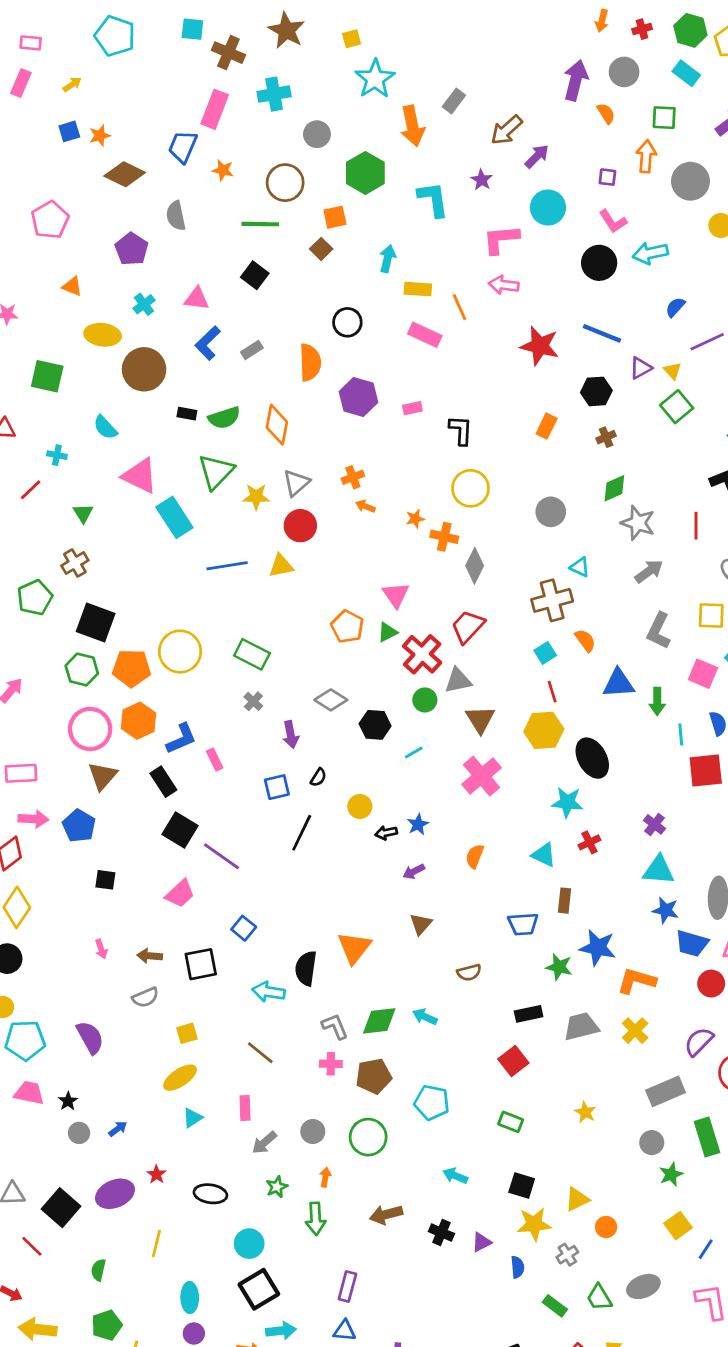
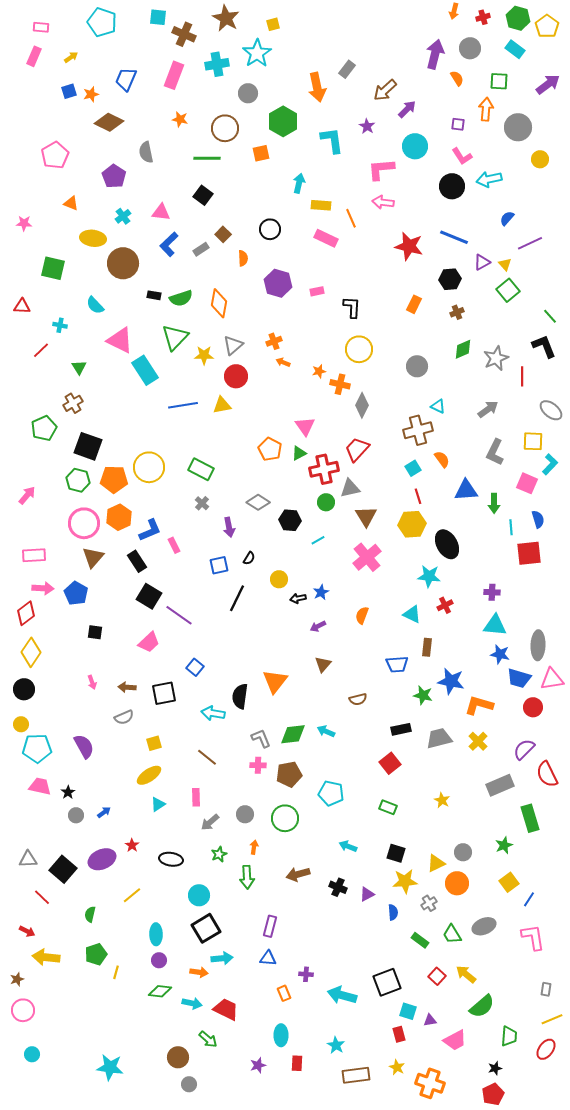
cyan star: (375, 79) -> (257, 53), moved
blue trapezoid: (183, 147) -> (126, 79), moved
brown square: (321, 249) -> (223, 234), moved
orange semicircle: (310, 362) -> (243, 258), size x0.6
gray star: (638, 523) -> (496, 358), moved, turned 30
red cross: (422, 654) -> (324, 469), turned 36
purple cross: (654, 824) -> (492, 592), turned -35
gray circle: (652, 1143) -> (463, 852), moved
orange circle: (606, 1227) -> (457, 883), size x1.5
yellow line: (156, 1244) -> (132, 895), turned 36

